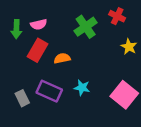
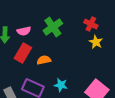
green cross: (86, 27) -> (53, 27), moved
yellow star: (129, 47) -> (96, 42), moved

